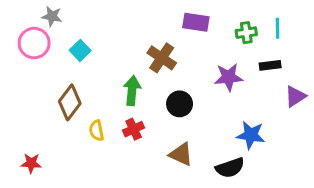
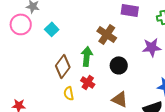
brown diamond: (70, 102) -> (63, 66), moved
red cross: (134, 129) -> (88, 82), turned -32
yellow semicircle: (96, 131) -> (69, 93), moved

